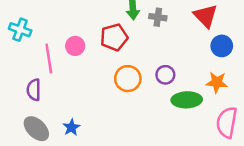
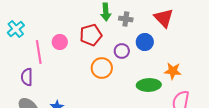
cyan cross: (20, 30) -> (16, 29), turned 30
blue circle: (222, 46) -> (145, 42), moved
purple circle: (165, 75) -> (122, 51), moved

